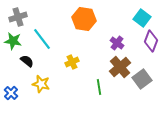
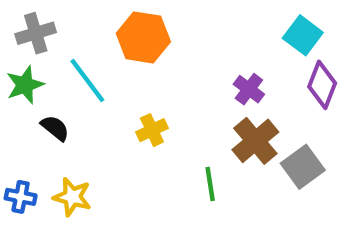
orange hexagon: (84, 19) -> (143, 37), moved
green star: (13, 41) -> (25, 85), turned -30
yellow star: (41, 84) -> (72, 197), moved
blue cross: (11, 93) -> (21, 197), turned -32

